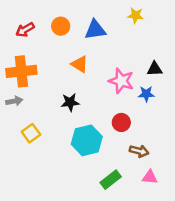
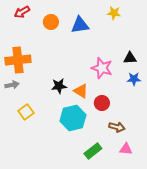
red arrow: (25, 30) -> (22, 12), moved
orange triangle: (80, 64) -> (81, 91), moved
blue star: (146, 94) -> (134, 79), moved

